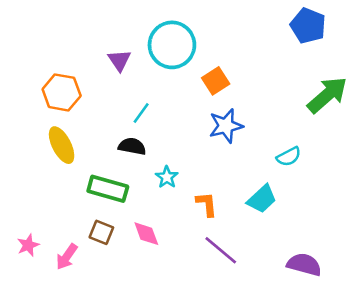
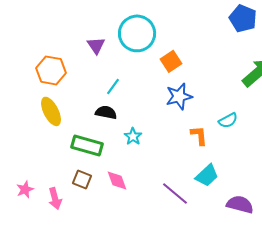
cyan trapezoid: (262, 199) -> (207, 175), moved
orange L-shape: (207, 204) -> (199, 135), moved
pink arrow: (67, 257) -> (55, 198), turned -50

